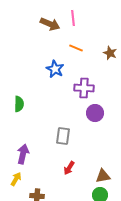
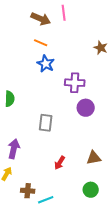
orange line: (76, 48) -> (41, 43), moved
gray rectangle: (63, 136) -> (46, 123), moved
brown triangle: (103, 176) -> (94, 158), moved

